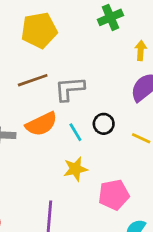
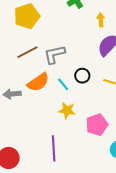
yellow star: (75, 169) -> (67, 110), turned 30

